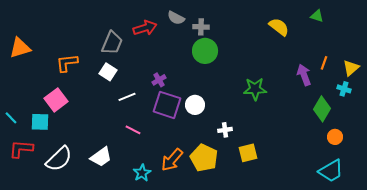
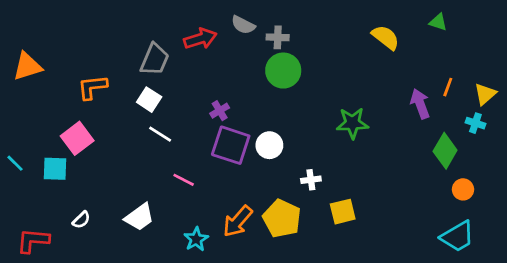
white line: (127, 97) -> (160, 134), moved, turned 54
red L-shape: (21, 149) -> (33, 241), moved
white semicircle: (59, 159) -> (81, 220), size x0.5

